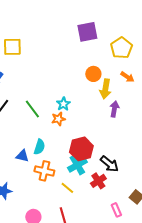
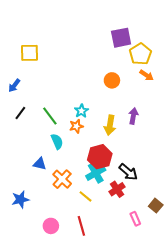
purple square: (87, 32) -> (121, 38), moved
orange arrow: (127, 77) -> (147, 75), moved
yellow arrow: (105, 89) -> (110, 125), moved
cyan semicircle: (39, 147) -> (57, 141), moved, turned -42
orange cross: (44, 171) -> (62, 179), turned 30

